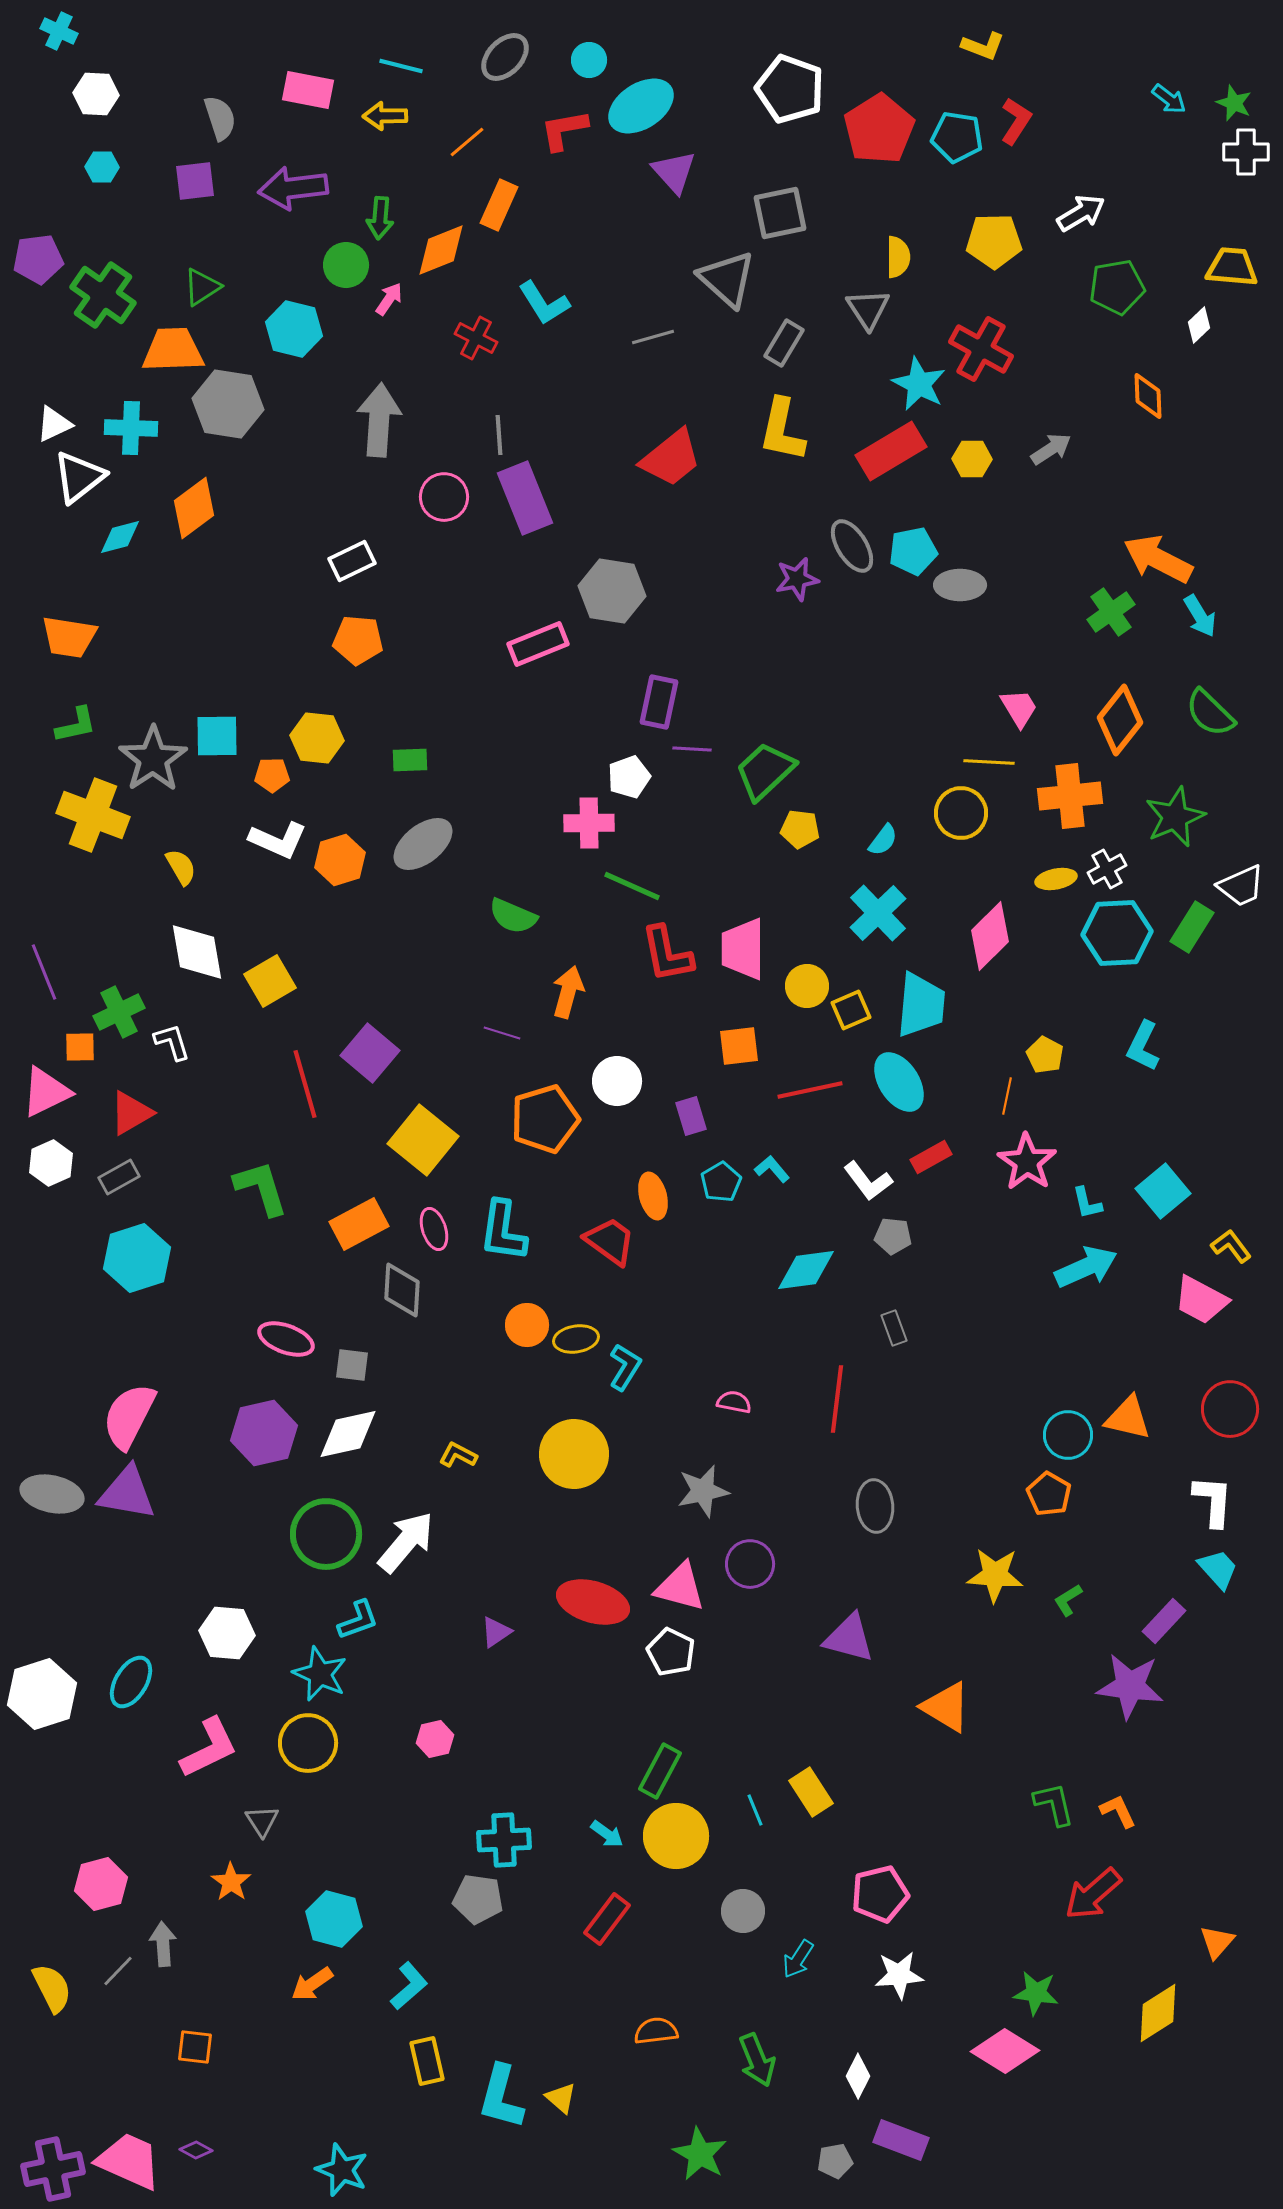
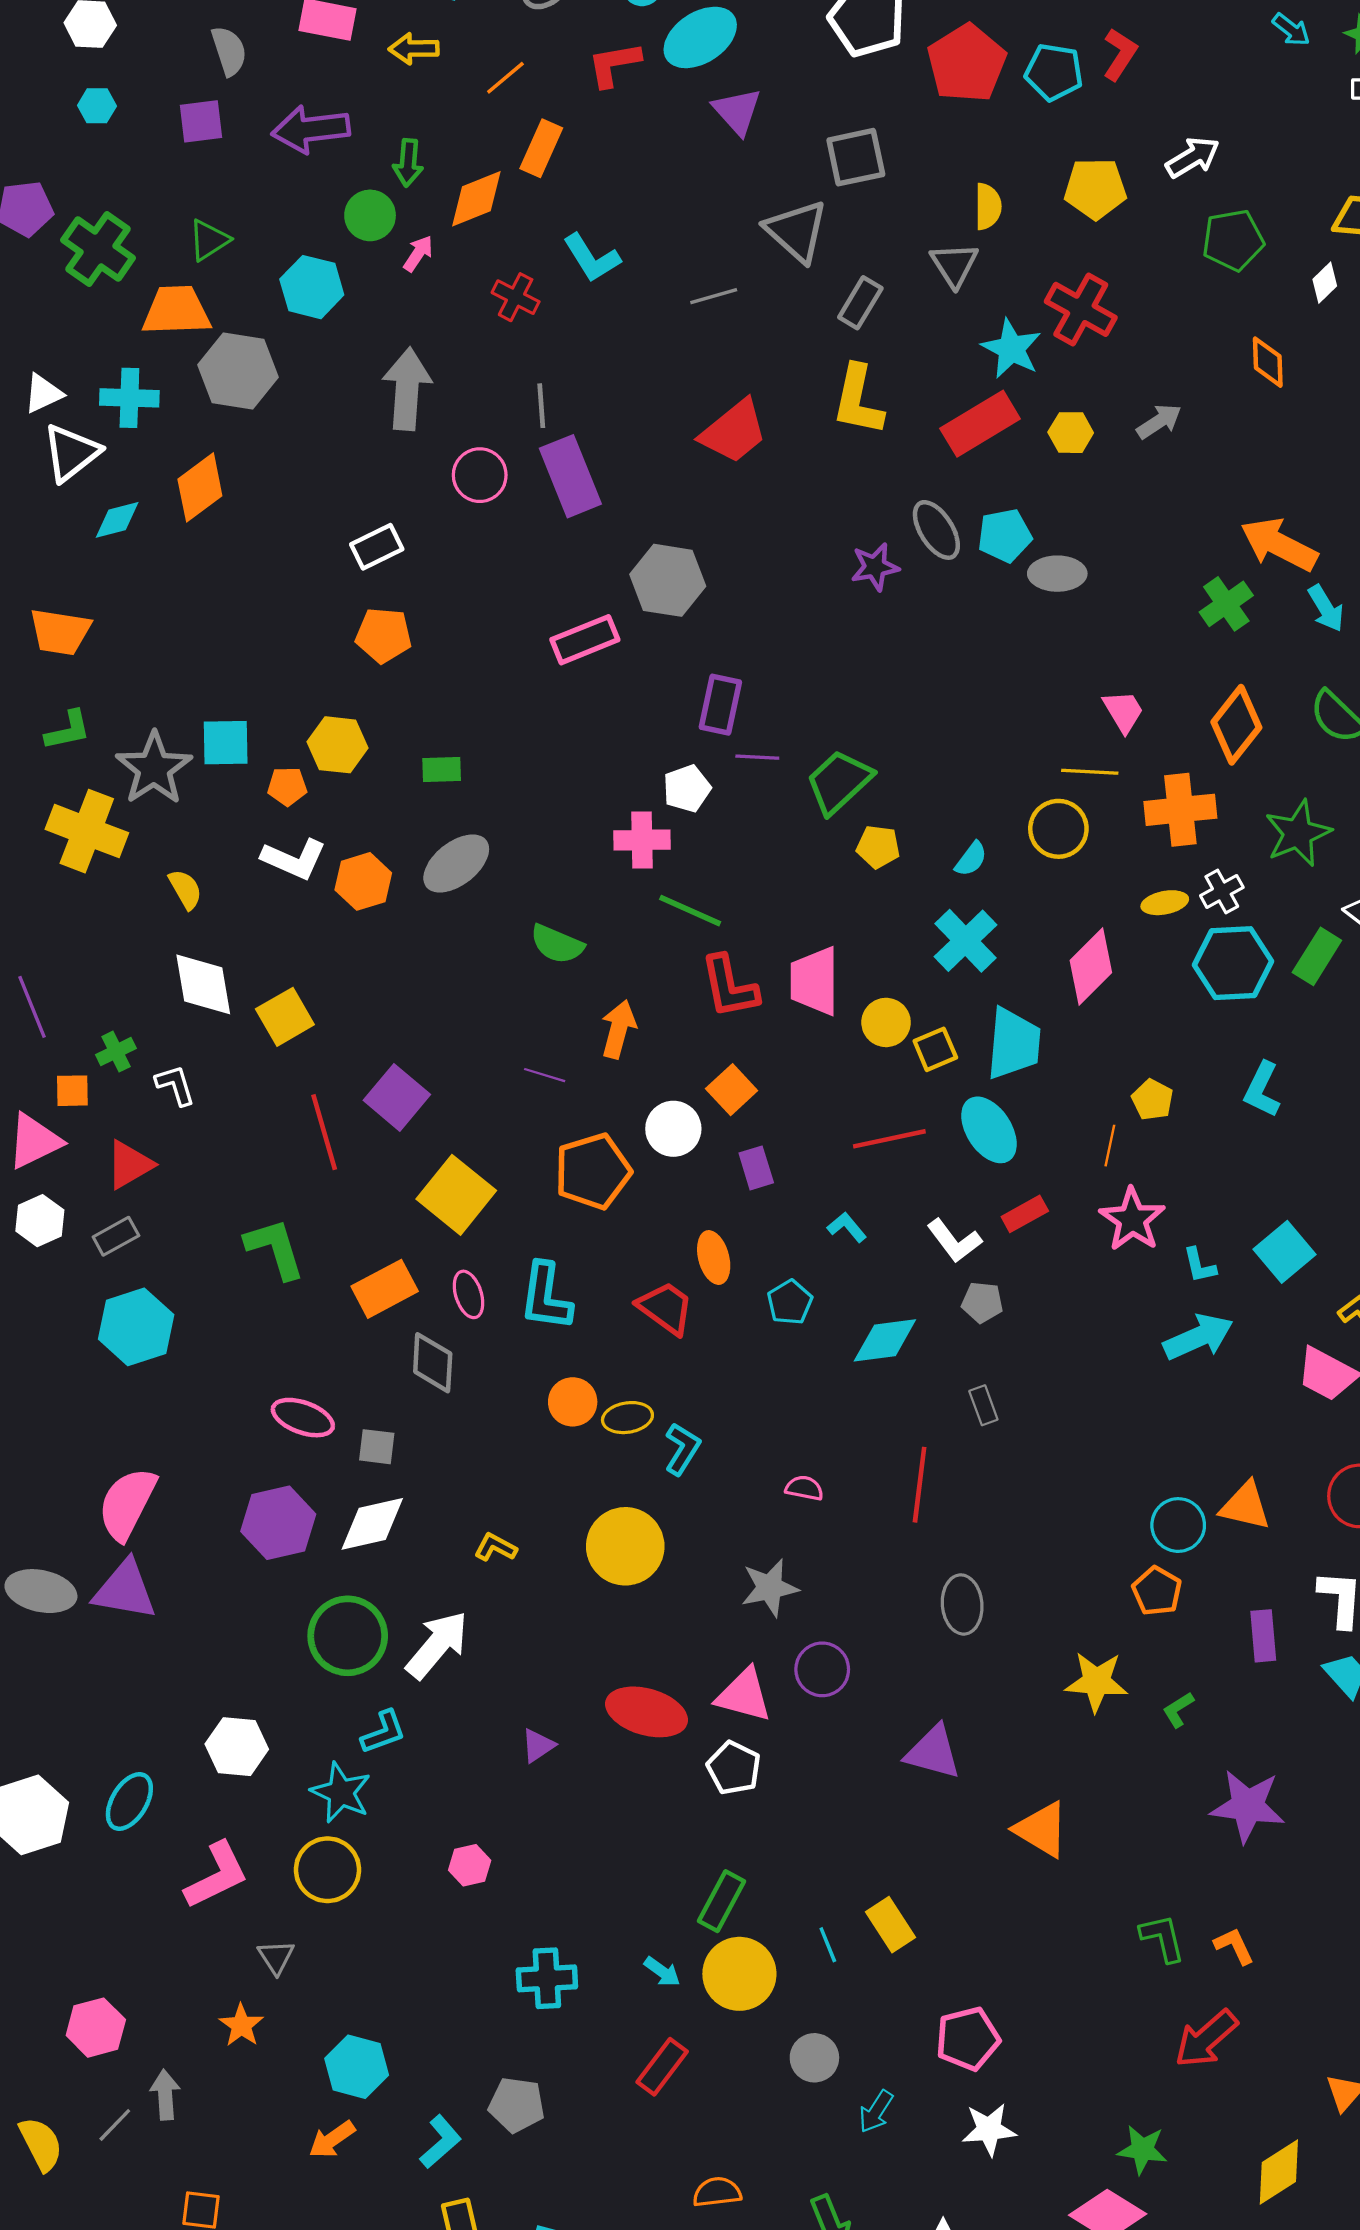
green cross: (119, 1012) -> (116, 1052), size x0.7
orange square: (739, 1046) -> (732, 1090), moved, turned -36
cyan pentagon: (721, 1182) -> (790, 1302), moved
purple rectangle: (1164, 1621) -> (1263, 1636), moved, turned -48
gray pentagon: (478, 1899) -> (517, 2105), moved

